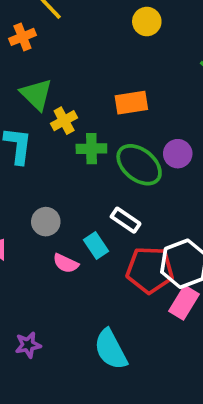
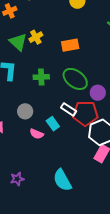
yellow cross: (64, 121) -> (36, 37), moved
green cross: (91, 149) -> (41, 77), moved
purple circle: (178, 154) -> (98, 93), moved
red pentagon: (150, 270) -> (85, 113), moved

